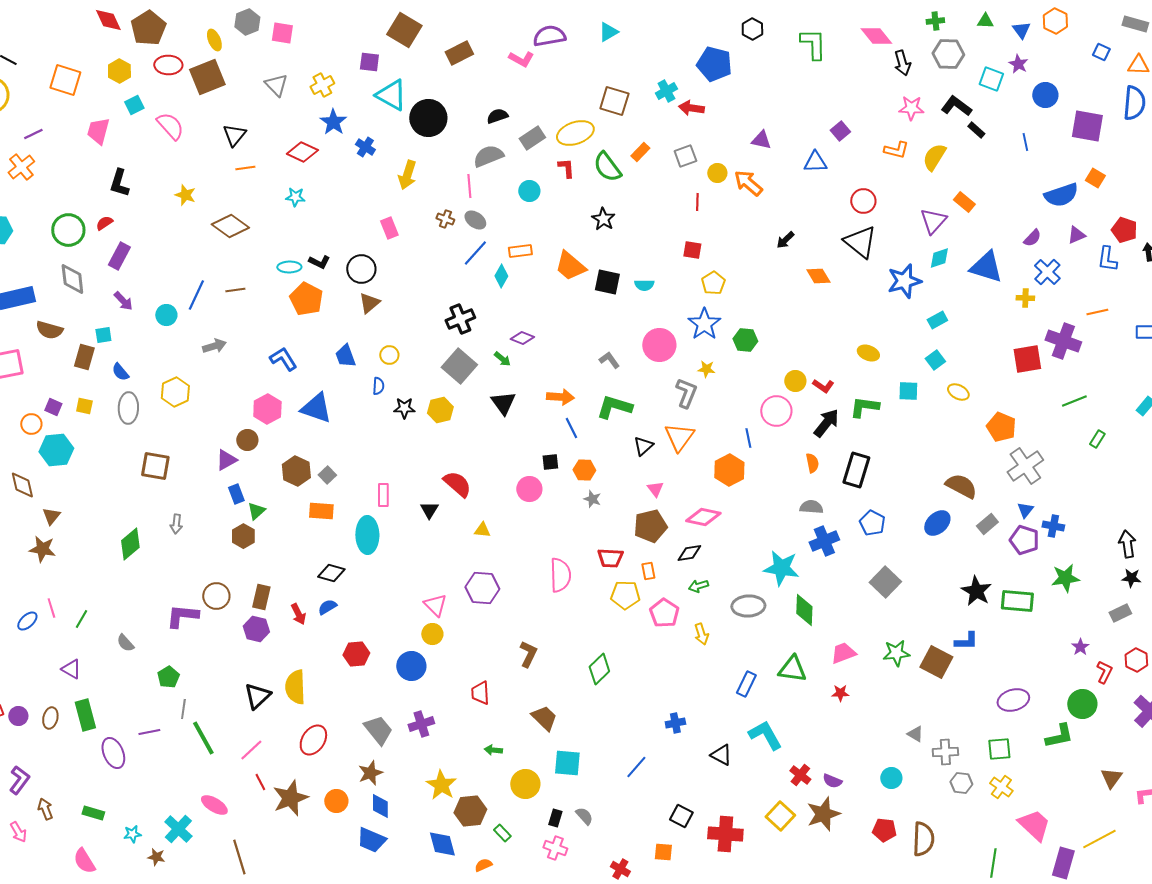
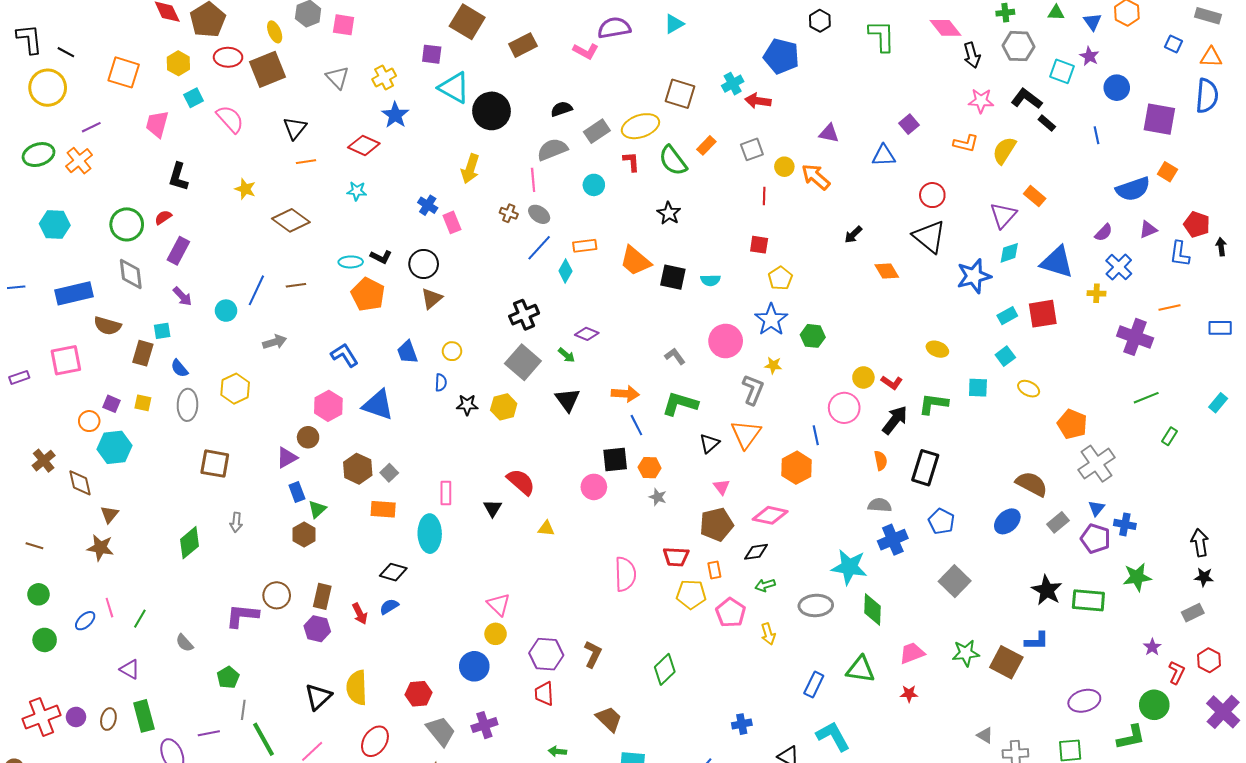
blue cross: (365, 147) -> (428, 205), moved
red square: (1027, 359) -> (1043, 314), moved
black square: (550, 462) -> (615, 460), size x1.5
purple hexagon: (482, 588) -> (546, 654), moved
red hexagon: (356, 654) -> (419, 694), moved

